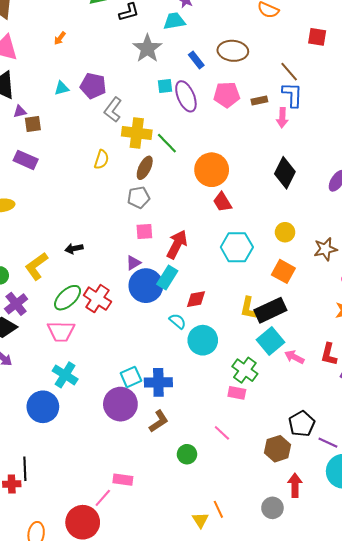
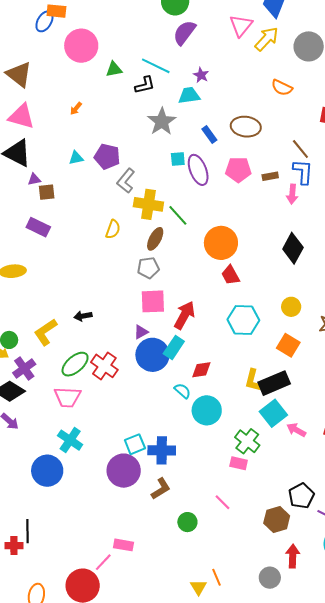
pink square: (144, 231) -> (153, 301), size x1.5

